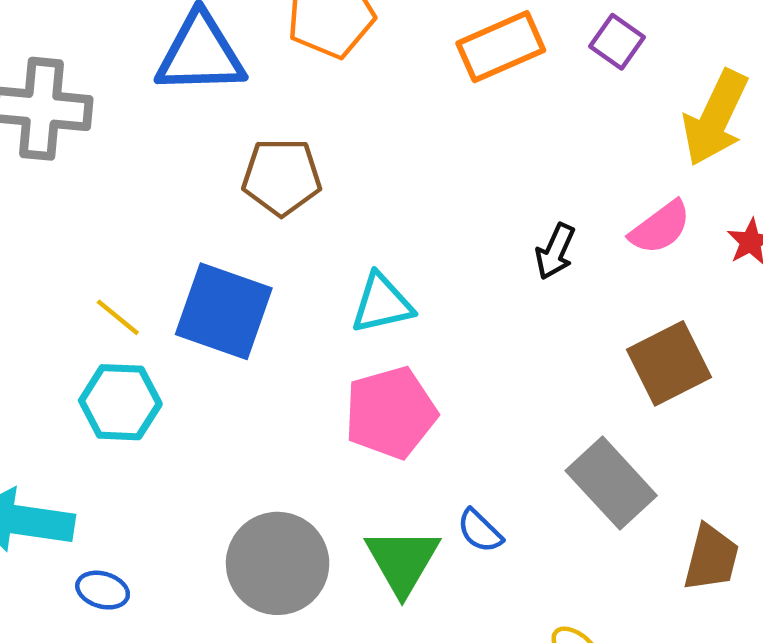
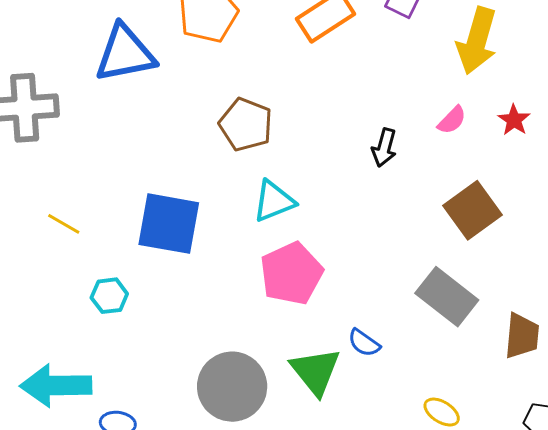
brown pentagon: (282, 177) -> (246, 125), moved, turned 30
pink semicircle: (660, 227) -> (452, 120), size x0.7
yellow line: (118, 317) -> (64, 224), moved
cyan hexagon: (120, 402) -> (109, 296), size x0.7

